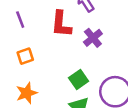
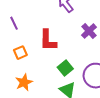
red L-shape: (61, 24) -> (48, 40), moved
purple cross: (93, 38) -> (89, 31), moved

